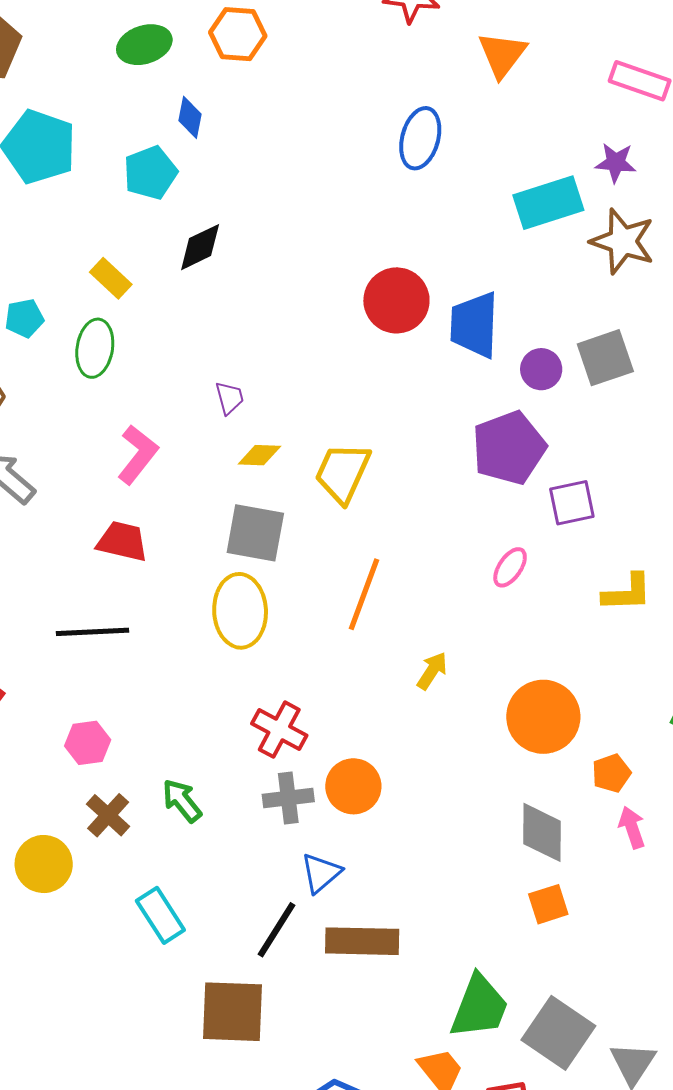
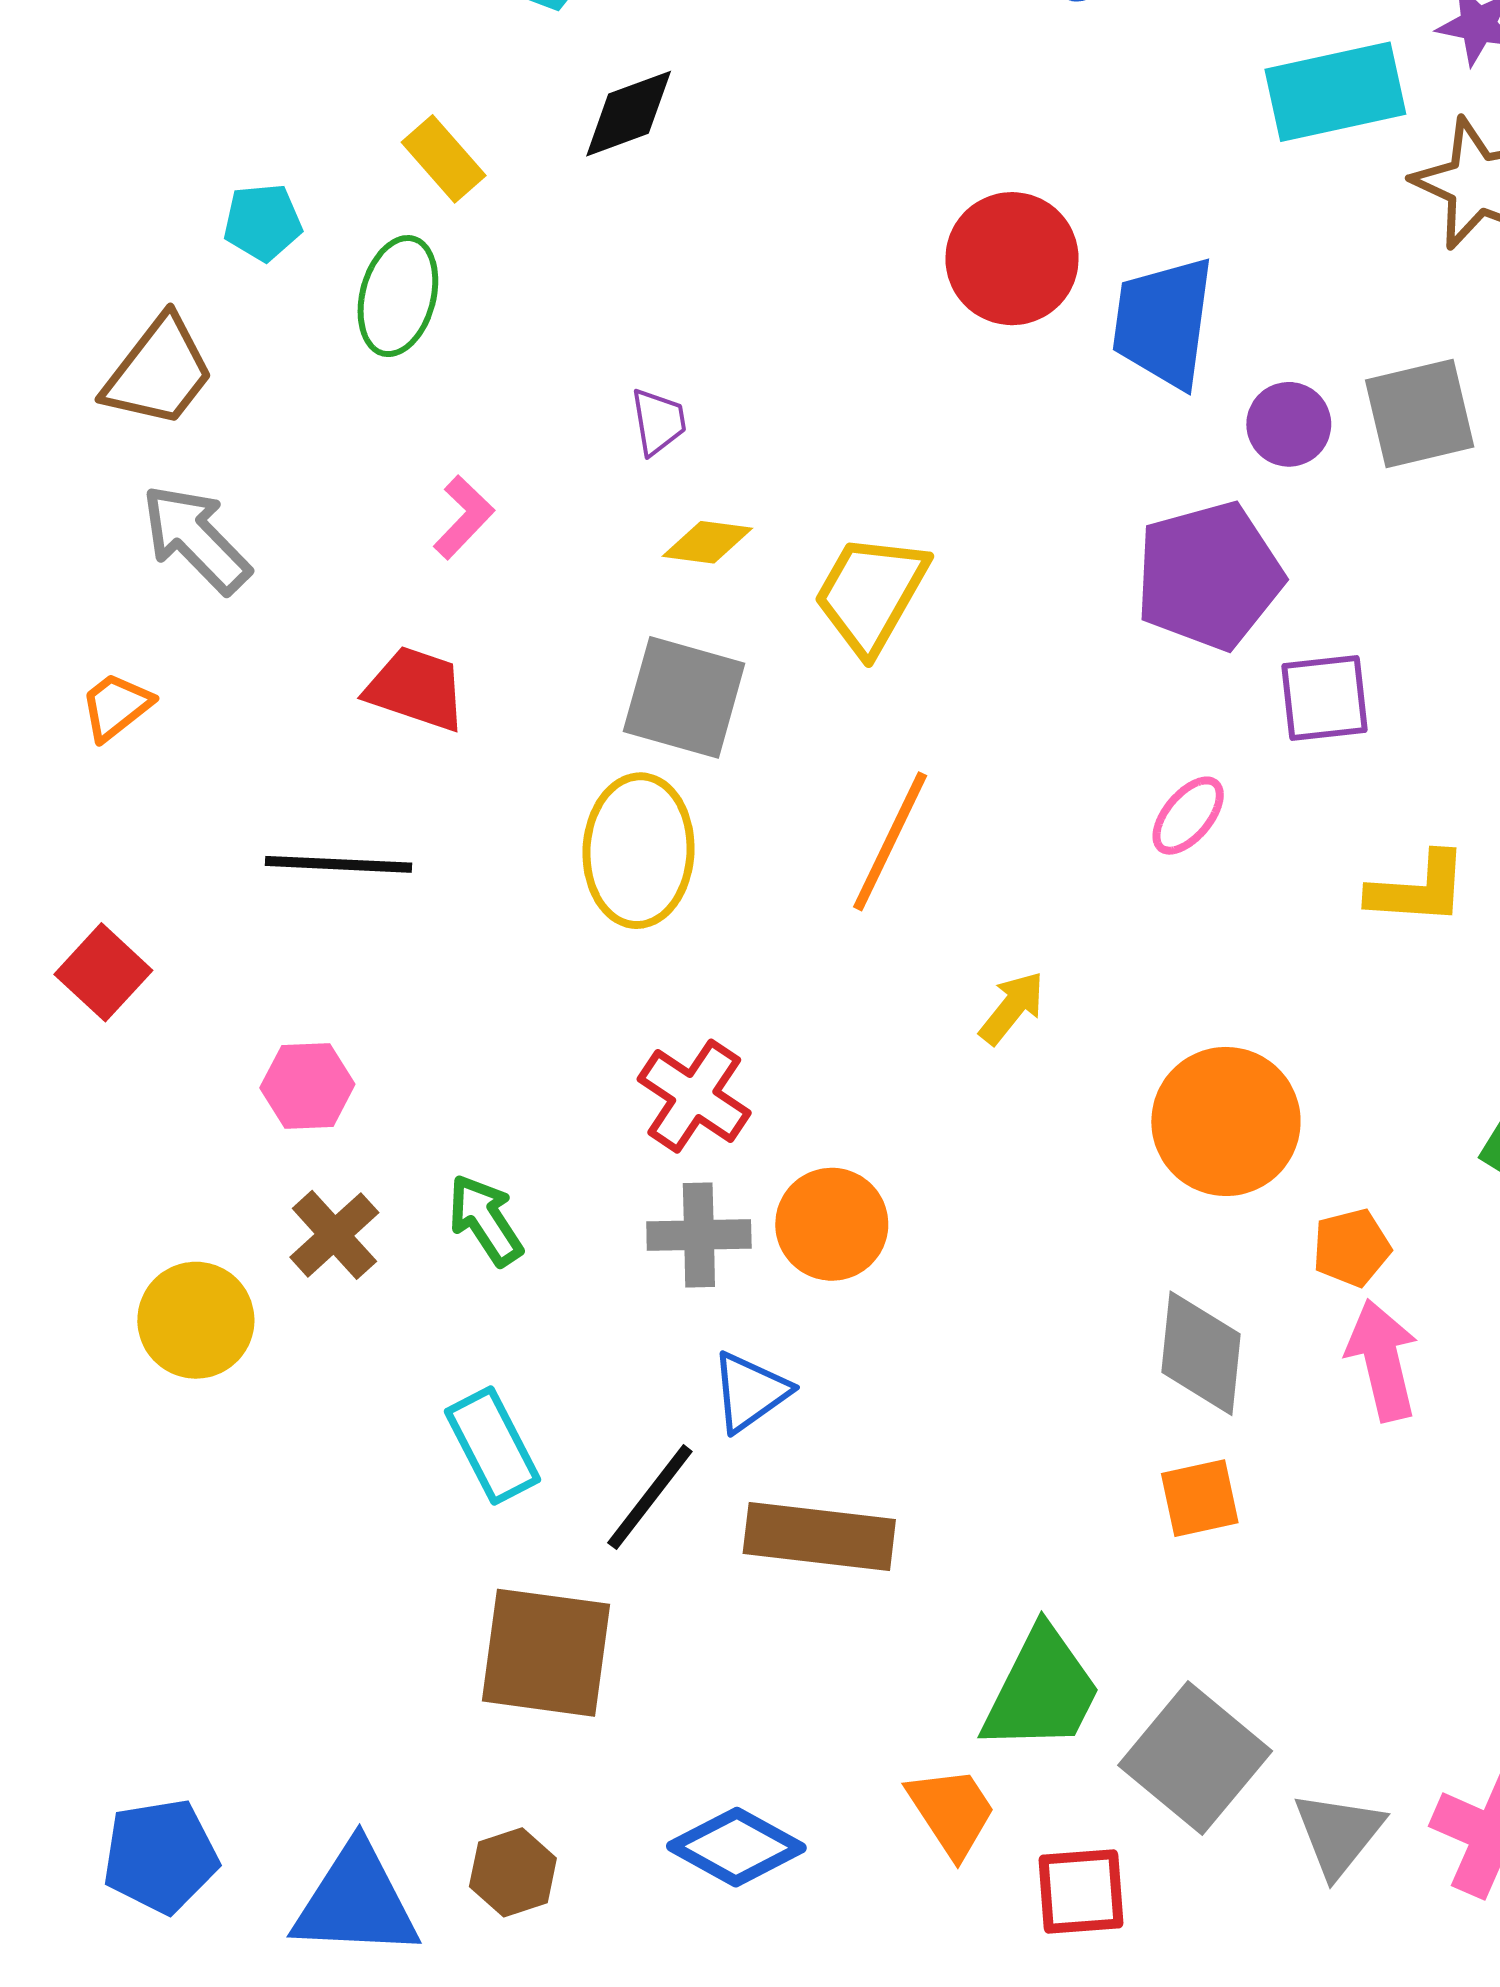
pink L-shape: (138, 454) -> (464, 517), size x0.7
pink arrow: (632, 827) -> (1382, 1360), size x1.4
cyan rectangle: (160, 915) -> (493, 1446), moved

